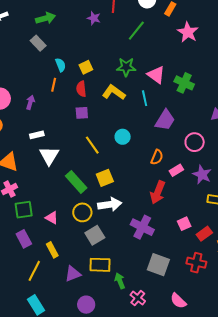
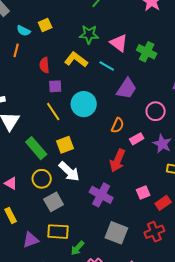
cyan semicircle: (61, 65) -> (23, 31), turned 136
yellow square: (86, 67) -> (45, 25), moved
red semicircle: (81, 89) -> (44, 65), moved
cyan line: (145, 98) -> (107, 66), turned -49
purple square: (82, 113) -> (55, 86), moved
cyan circle: (123, 137) -> (84, 104), size x1.6
white arrow: (110, 205) -> (69, 171), turned 50
red cross: (196, 263) -> (154, 232), turned -36
green arrow: (120, 281) -> (77, 248), turned -119

